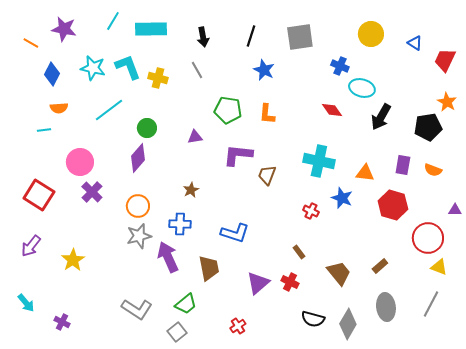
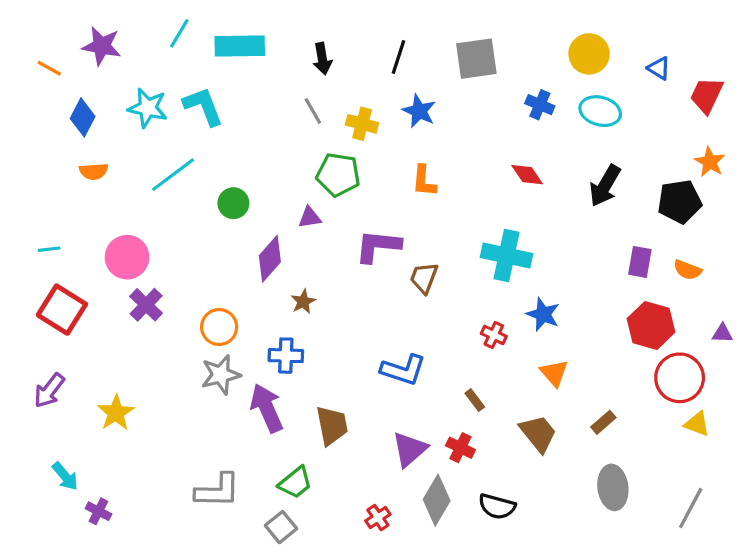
yellow cross: (158, 78) -> (362, 124), moved
cyan ellipse: (362, 88) -> (600, 111), moved
green pentagon: (228, 110) -> (338, 175), moved
cyan line: (44, 130) -> (49, 249), moved
purple diamond: (138, 158) -> (270, 259), moved
orange triangle: (365, 173) -> (554, 373), moved, turned 42
red hexagon: (393, 205) -> (651, 325), moved
blue L-shape: (235, 233) -> (403, 370), moved
cyan arrow: (26, 303) -> (65, 476), moved
gray line: (431, 304) -> (691, 508), moved
gray L-shape: (137, 309) -> (218, 491), turned -32
gray diamond: (348, 324) -> (437, 500), moved

